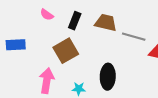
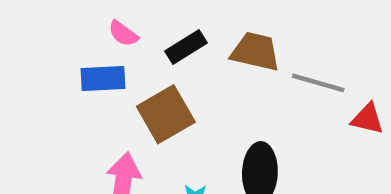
black rectangle: (75, 21) -> (186, 47), turned 36
blue rectangle: (16, 45) -> (103, 78), moved

